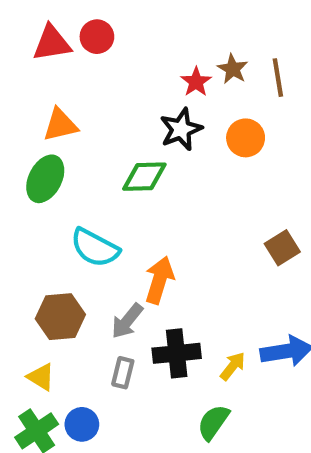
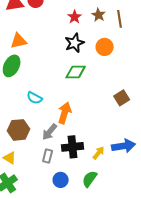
red star: (196, 82) -> (75, 17), moved
green diamond: (144, 177) -> (76, 72), moved
cyan semicircle: (95, 248) -> (35, 98), size x0.7
blue circle: (82, 424) -> (61, 180), moved

